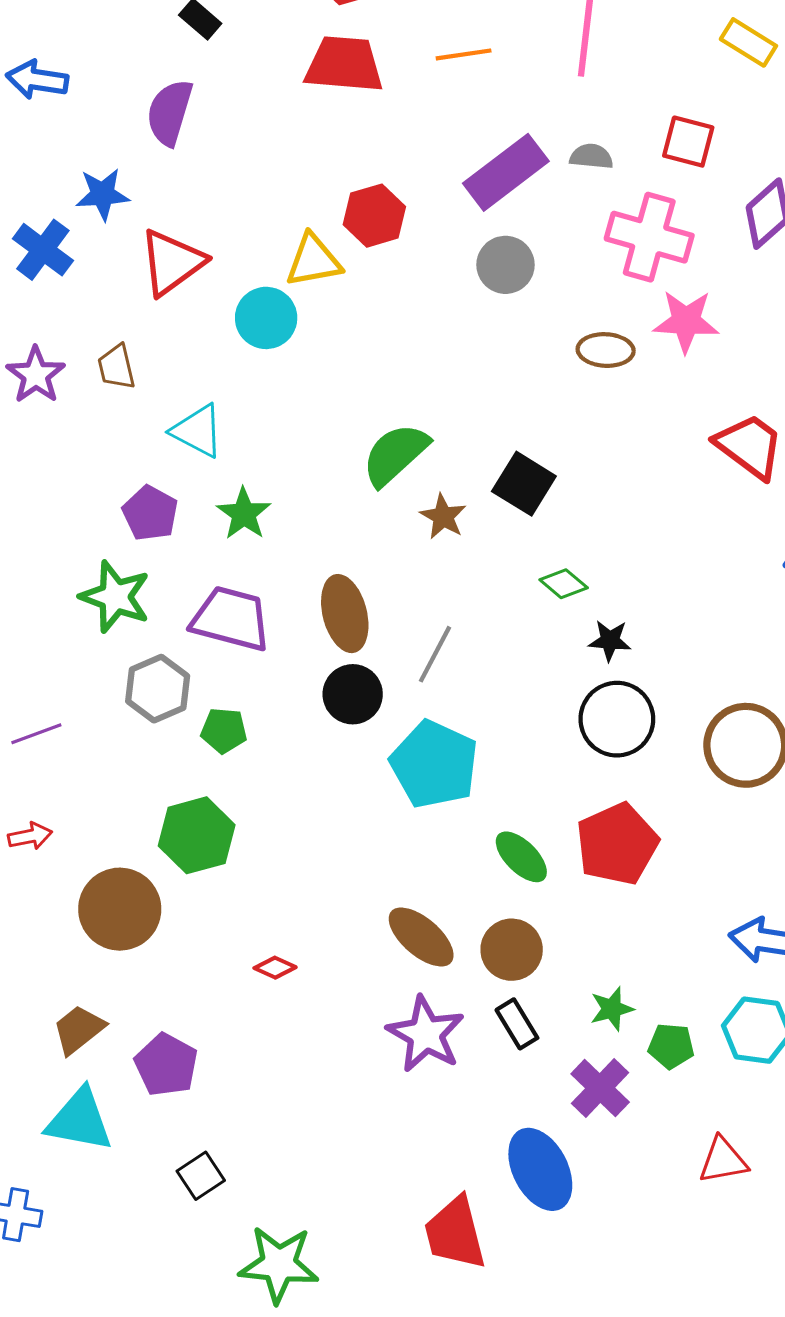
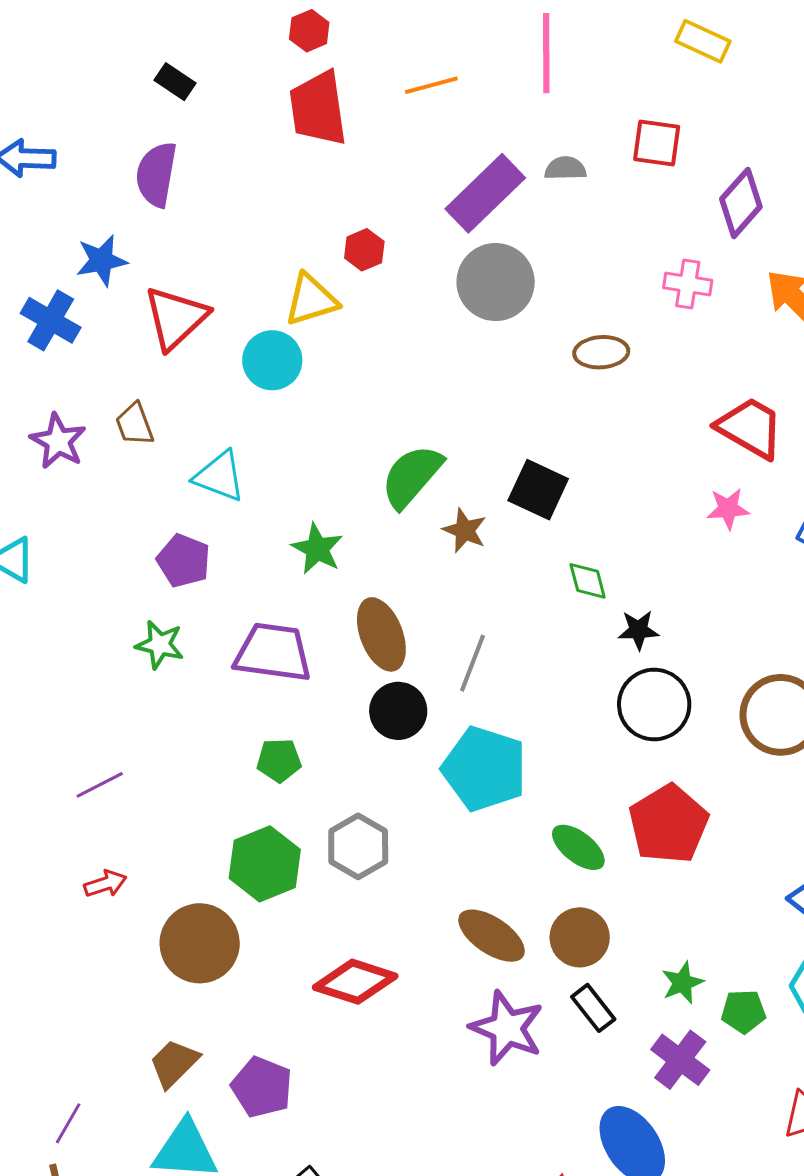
red trapezoid: (344, 64) -> (318, 108), turned -96
red hexagon: (374, 216) -> (364, 250), size x0.7
pink cross: (649, 237) -> (688, 284), moved, size x0.6
gray circle: (506, 265) -> (496, 282), size x1.4
pink star: (686, 321) -> (728, 509), moved, size x0.7
green star: (244, 514) -> (317, 549), moved
green diamond: (564, 584) -> (588, 581), turned 42
green star: (115, 597) -> (160, 645), size x0.7
gray hexagon: (158, 689) -> (358, 846), moved
red diamond: (275, 968) -> (355, 982), size x2.0

